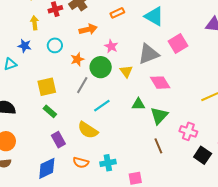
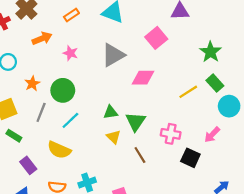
pink square: (178, 43) -> (156, 38), moved
orange star: (77, 59) -> (32, 84), moved
green circle: (101, 67) -> (63, 90), moved
yellow triangle: (126, 71) -> (114, 137), moved
pink diamond: (160, 83) -> (143, 78), moved, turned -50
gray line: (82, 85) -> (41, 112), moved

